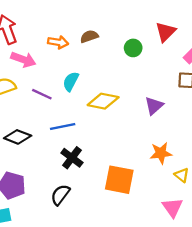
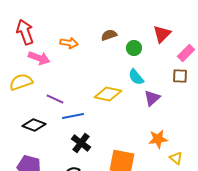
brown semicircle: (89, 36) -> (109, 35), moved
cyan semicircle: (71, 81) -> (136, 77), moved, turned -66
purple line: (42, 94) -> (55, 99), moved

